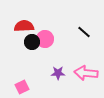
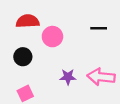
black line: (84, 32) -> (99, 28), turned -40
black circle: (32, 42) -> (23, 57), moved

